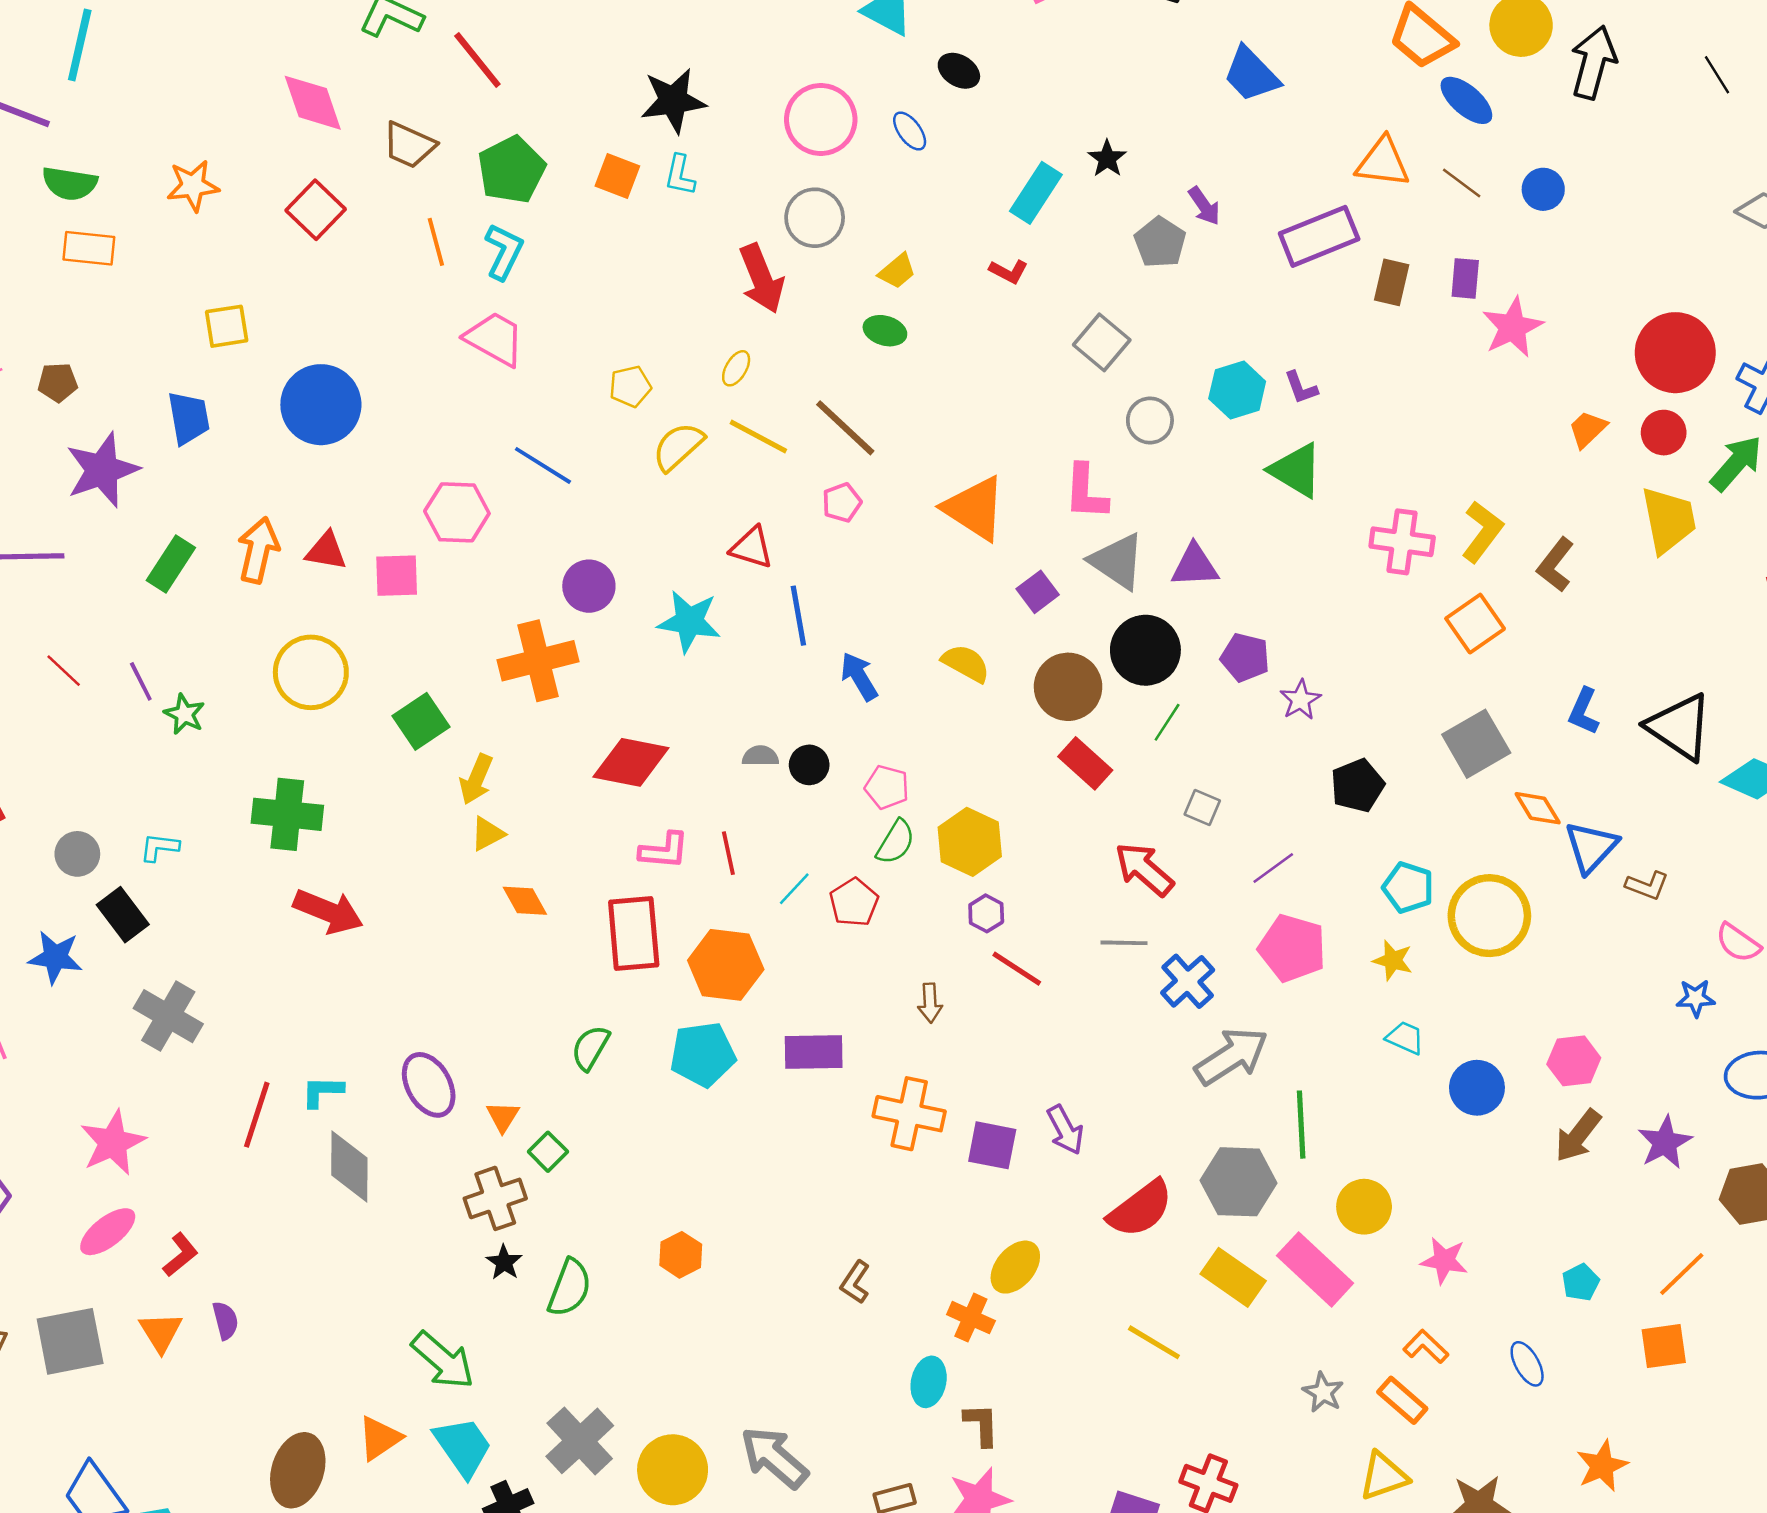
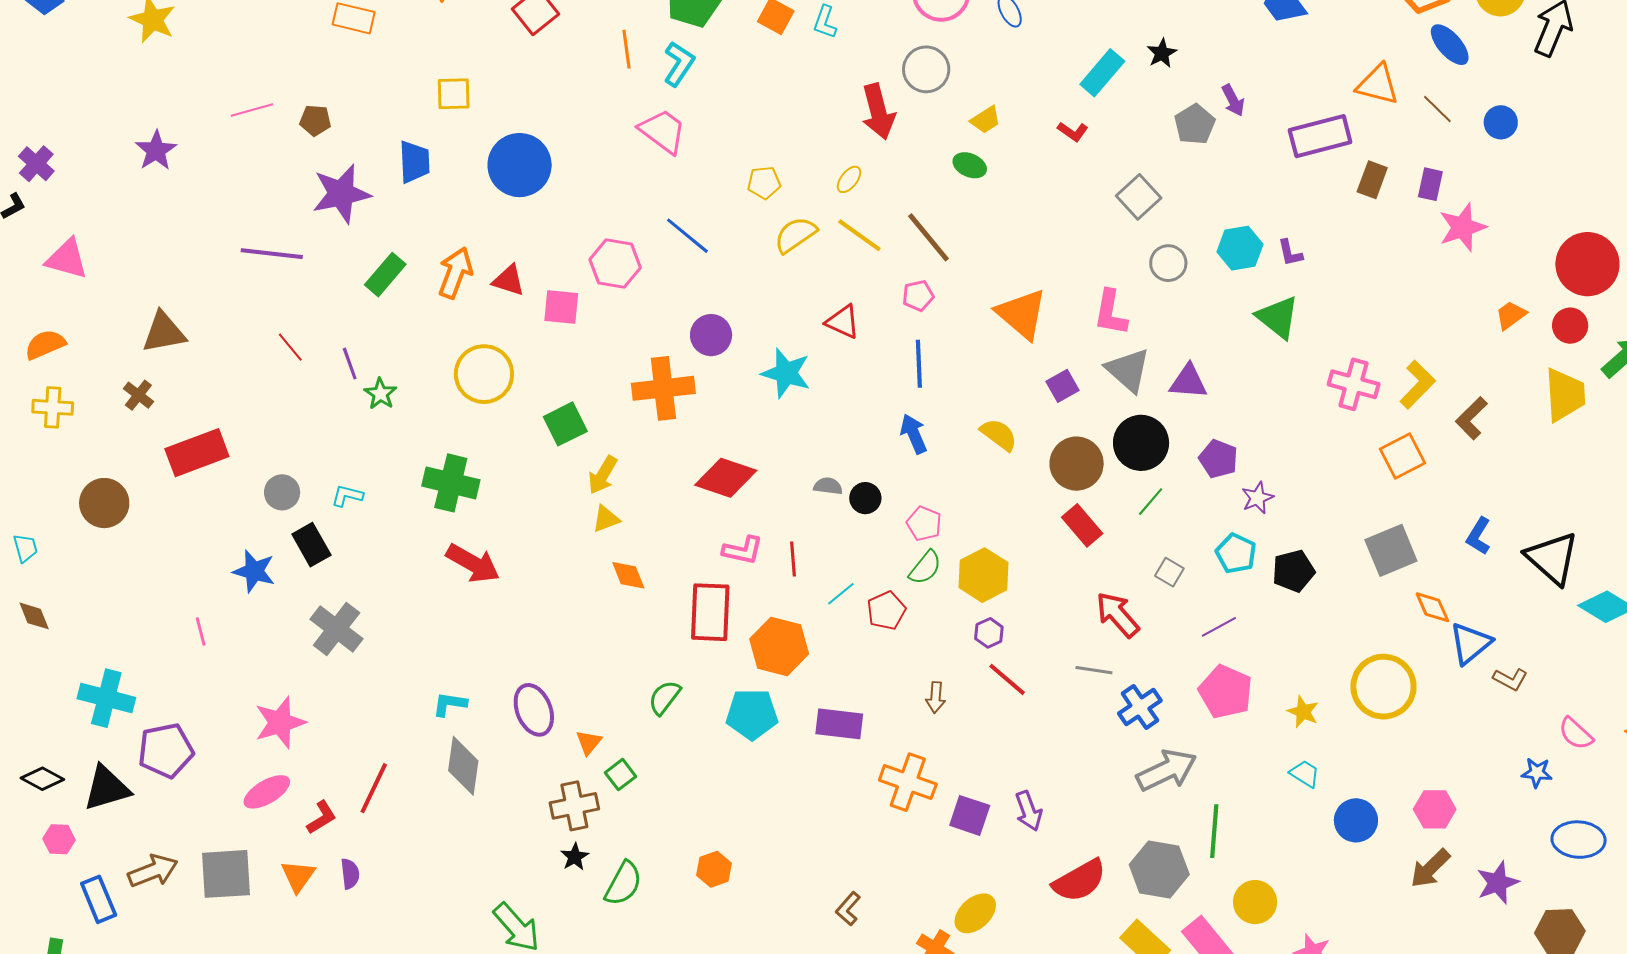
blue line: (798, 616) -> (919, 364), moved
cyan pentagon: (1408, 888) -> (1236, 553), moved
red line: (257, 1115) -> (374, 788), moved

